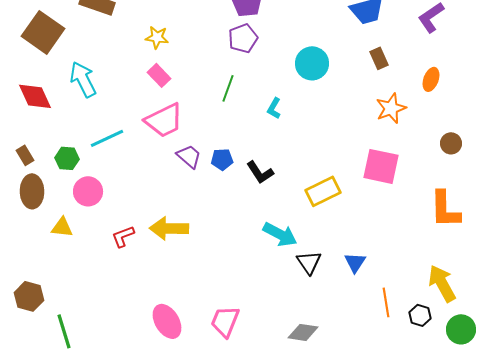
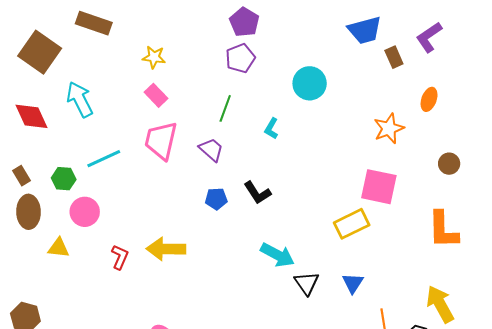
brown rectangle: (379, 58) -> (394, 57), moved
pink trapezoid: (164, 120) -> (161, 141), turned 129
purple trapezoid: (189, 156) -> (211, 150), moved
blue pentagon: (222, 159) -> (216, 199), moved
yellow rectangle: (323, 191) -> (352, 224), moved
red L-shape: (123, 236) -> (120, 257), turned 135

